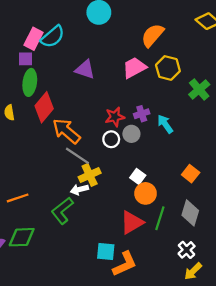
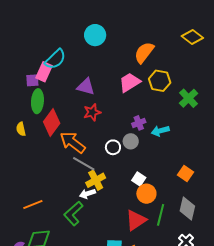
pink rectangle: (34, 39) -> (44, 72), moved
red star: (115, 117) -> (92, 112), moved
cyan arrow: (165, 124) -> (160, 131), turned -66

